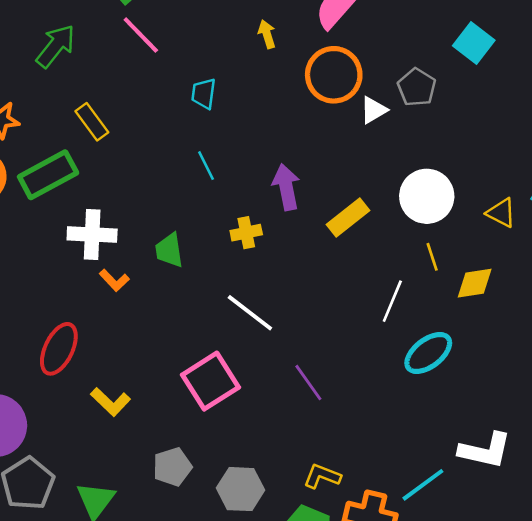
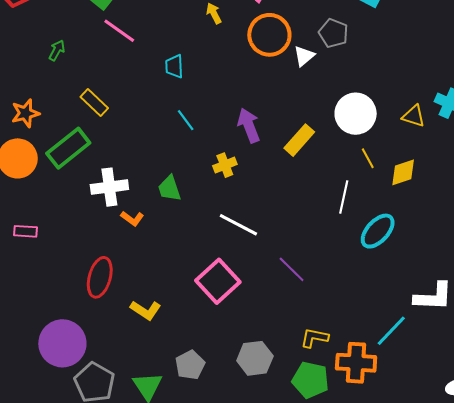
green arrow: (56, 46) -> (57, 50), size x0.6
gray pentagon: (172, 467) -> (190, 365), moved

